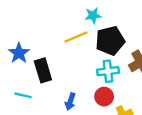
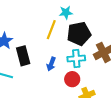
yellow line: (76, 37) -> (51, 30), turned -48
blue arrow: (70, 102) -> (51, 64), moved

